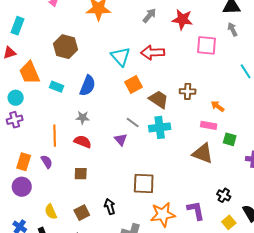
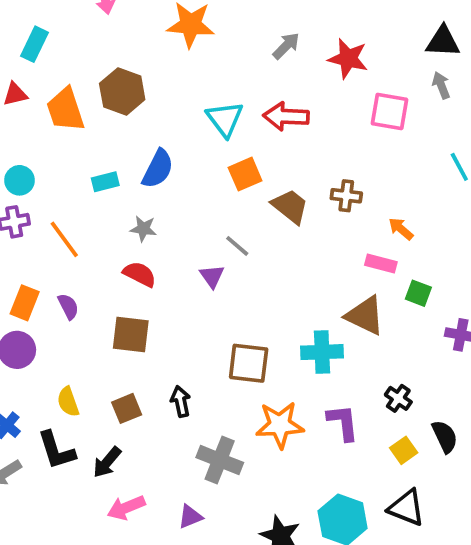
orange trapezoid: (30, 73) -> (65, 110), moved
cyan rectangle: (57, 87) -> (105, 182), moved, turned -40
cyan cross: (160, 127) -> (322, 352), moved
orange line: (55, 136) -> (64, 239), moved, turned -40
brown square: (81, 174) -> (131, 334), size x1.5

